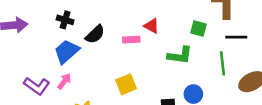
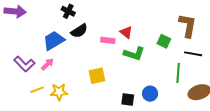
black cross: (65, 20) -> (68, 11), moved
green L-shape: (180, 55) -> (134, 54), moved

